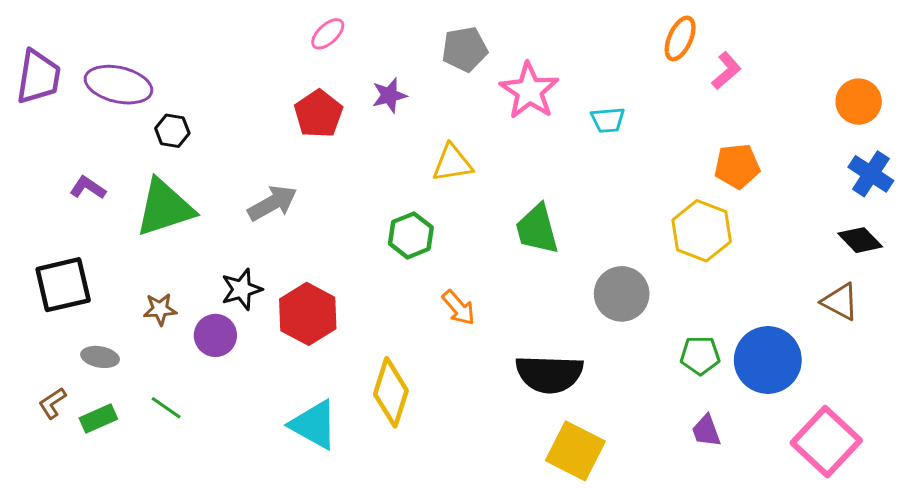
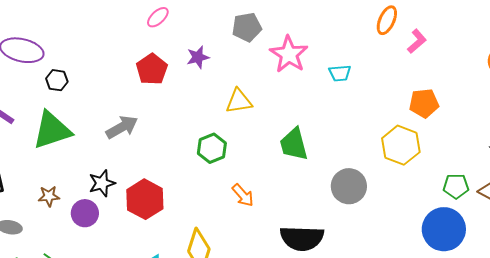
green pentagon: (700, 355) -> (456, 186), moved

